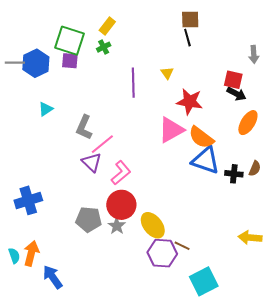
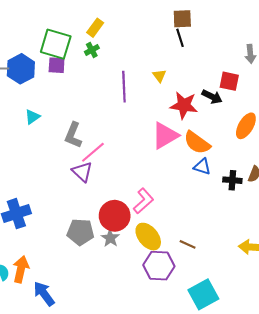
black arrow: (236, 94) -> (212, 97), moved
blue triangle: (206, 160) -> (202, 167), size x0.6
pink L-shape: (121, 173) -> (144, 201), moved
brown line: (182, 246) -> (188, 244), moved

